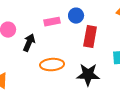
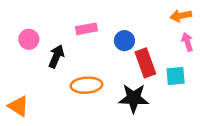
blue circle: (76, 16) -> (124, 41), moved
red rectangle: (90, 37) -> (145, 63), moved, turned -30

